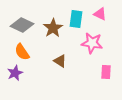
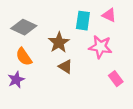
brown star: (53, 28) -> (59, 42), moved
pink rectangle: (106, 72) -> (116, 79), turned -40

